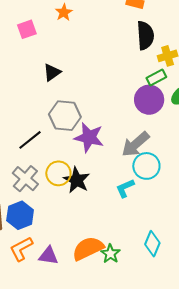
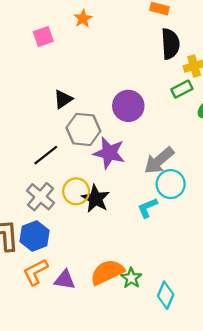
black triangle: (52, 72) -> (63, 99), moved
purple circle: (149, 100) -> (128, 106), moved
cyan diamond: (152, 244) -> (166, 295), moved

